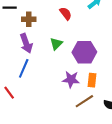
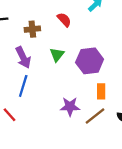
brown cross: (29, 19) -> (32, 29), moved
purple star: (71, 79) -> (70, 107), moved

